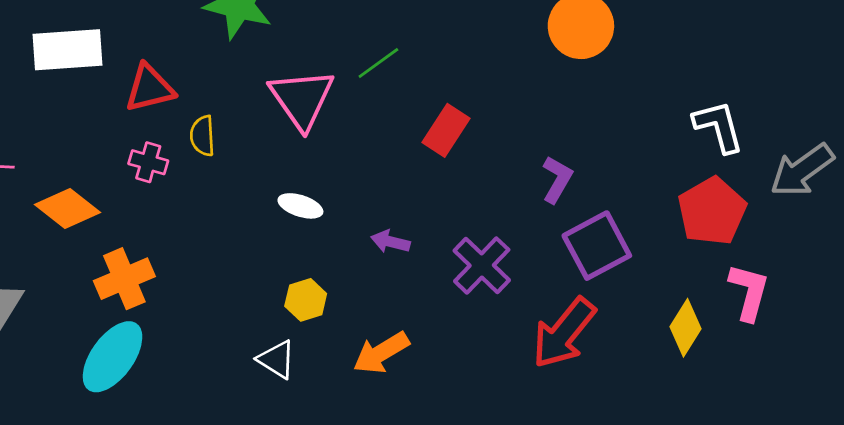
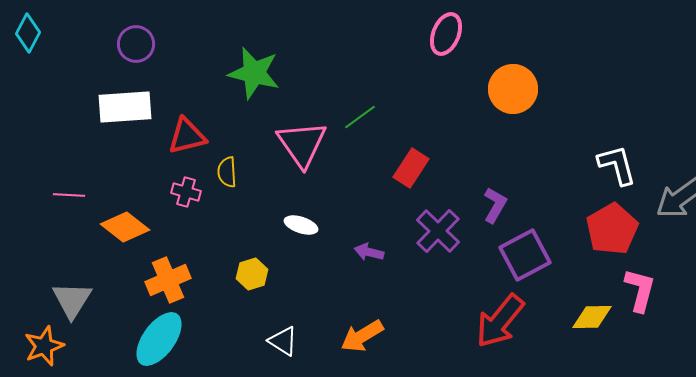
purple cross: (482, 265) -> (438, 231), moved
yellow hexagon: (306, 300) -> (252, 274), moved
yellow diamond: (685, 328) -> (592, 317), turned 57

